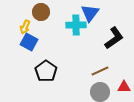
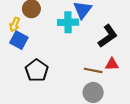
brown line: (100, 71) -> (93, 70), turned 36
red triangle: (124, 87) -> (112, 64), moved

